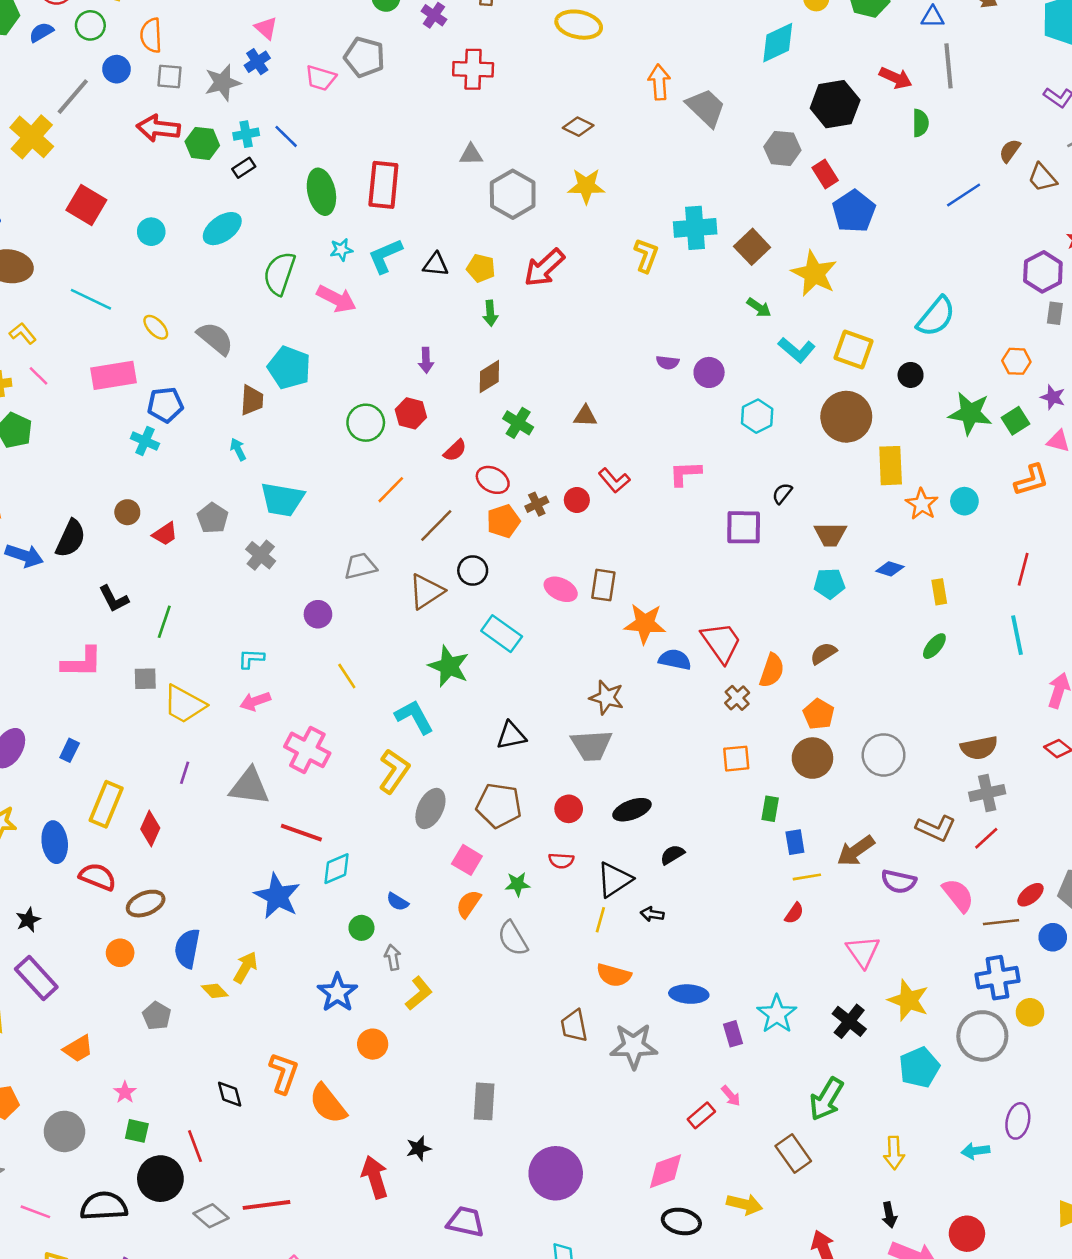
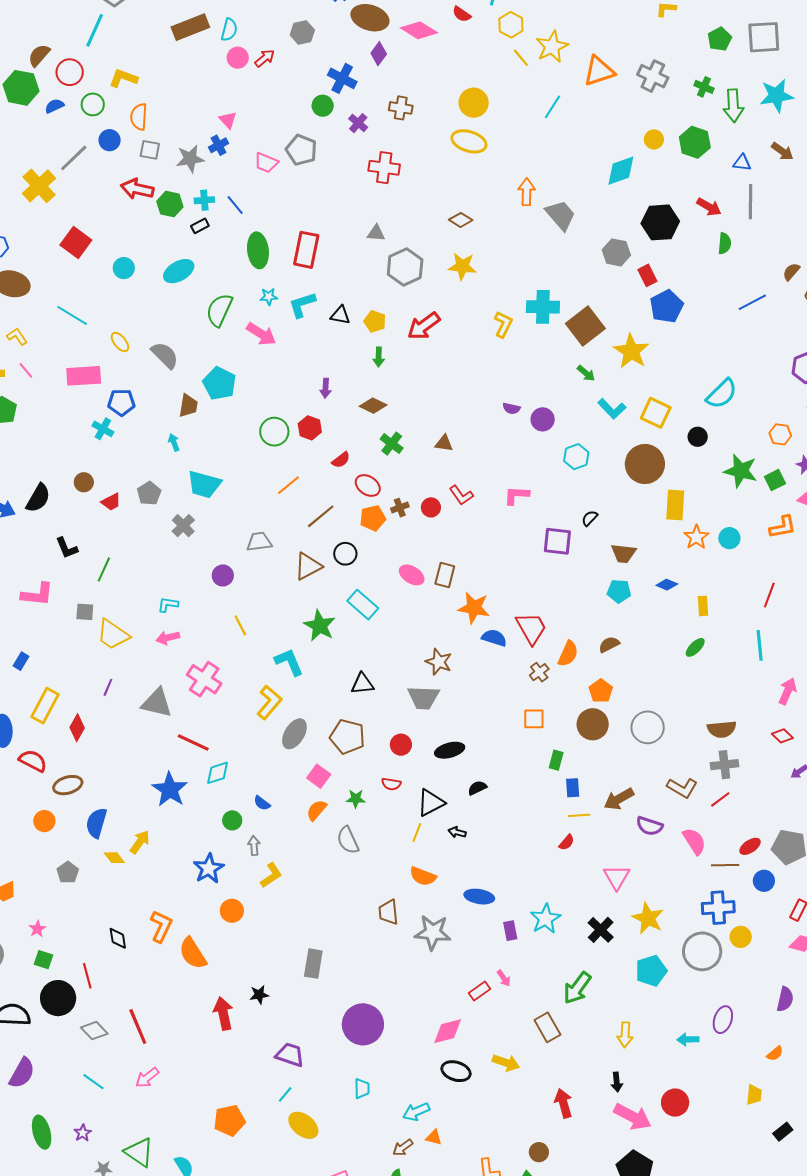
brown square: (752, 247) -> (585, 326), size x1.4
brown diamond: (489, 377) -> (373, 406), turned 52
red line: (267, 1205) -> (138, 1027), turned 69

